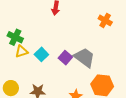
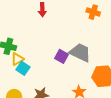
cyan square: (41, 54) -> (23, 68), moved

